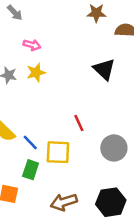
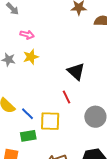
black triangle: (104, 69) -> (76, 72), moved
green rectangle: (31, 170) -> (28, 136), turned 63

